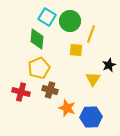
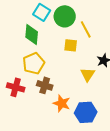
yellow line: (91, 34) -> (86, 29), turned -48

